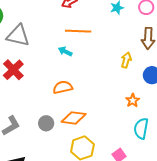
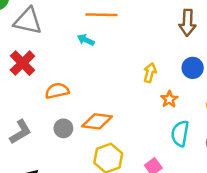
yellow arrow: (126, 60) -> (150, 73), moved
orange semicircle: (63, 87) -> (57, 91), moved

